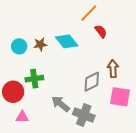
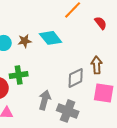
red semicircle: (101, 31) -> (101, 23), moved
gray arrow: (60, 104) -> (45, 100), turned 66

